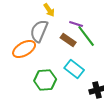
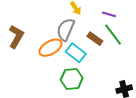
purple line: (76, 24) -> (109, 14), moved
cyan rectangle: (74, 69) -> (76, 53), moved

